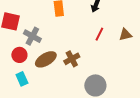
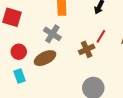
gray cross: (32, 36) -> (52, 34), moved
brown cross: (72, 59) -> (87, 49), moved

